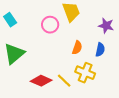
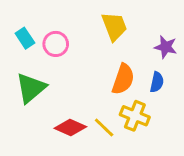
pink circle: (50, 25) -> (56, 44), moved
orange semicircle: (77, 48) -> (123, 79), size x1.5

